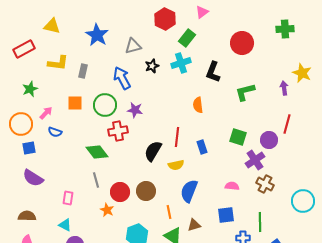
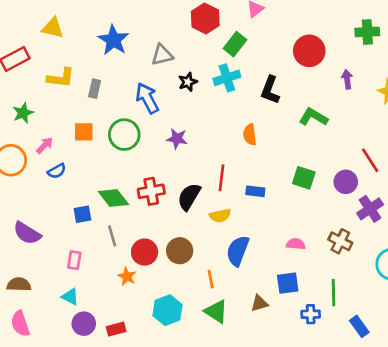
purple arrow: (284, 88) -> (347, 79), moved
green L-shape: (245, 92) -> (313, 117), turned 45
purple star: (135, 110) -> (177, 139), moved
red line: (287, 124) -> (370, 160), turned -48
red cross: (118, 131) -> (151, 191), moved
blue semicircle: (55, 132) -> (57, 171), turned -48
blue rectangle: (202, 147) -> (255, 191), turned -64
blue square: (29, 148) -> (82, 214), moved
purple cross: (255, 160) -> (370, 209), moved
brown triangle: (194, 225) -> (259, 303), moved

